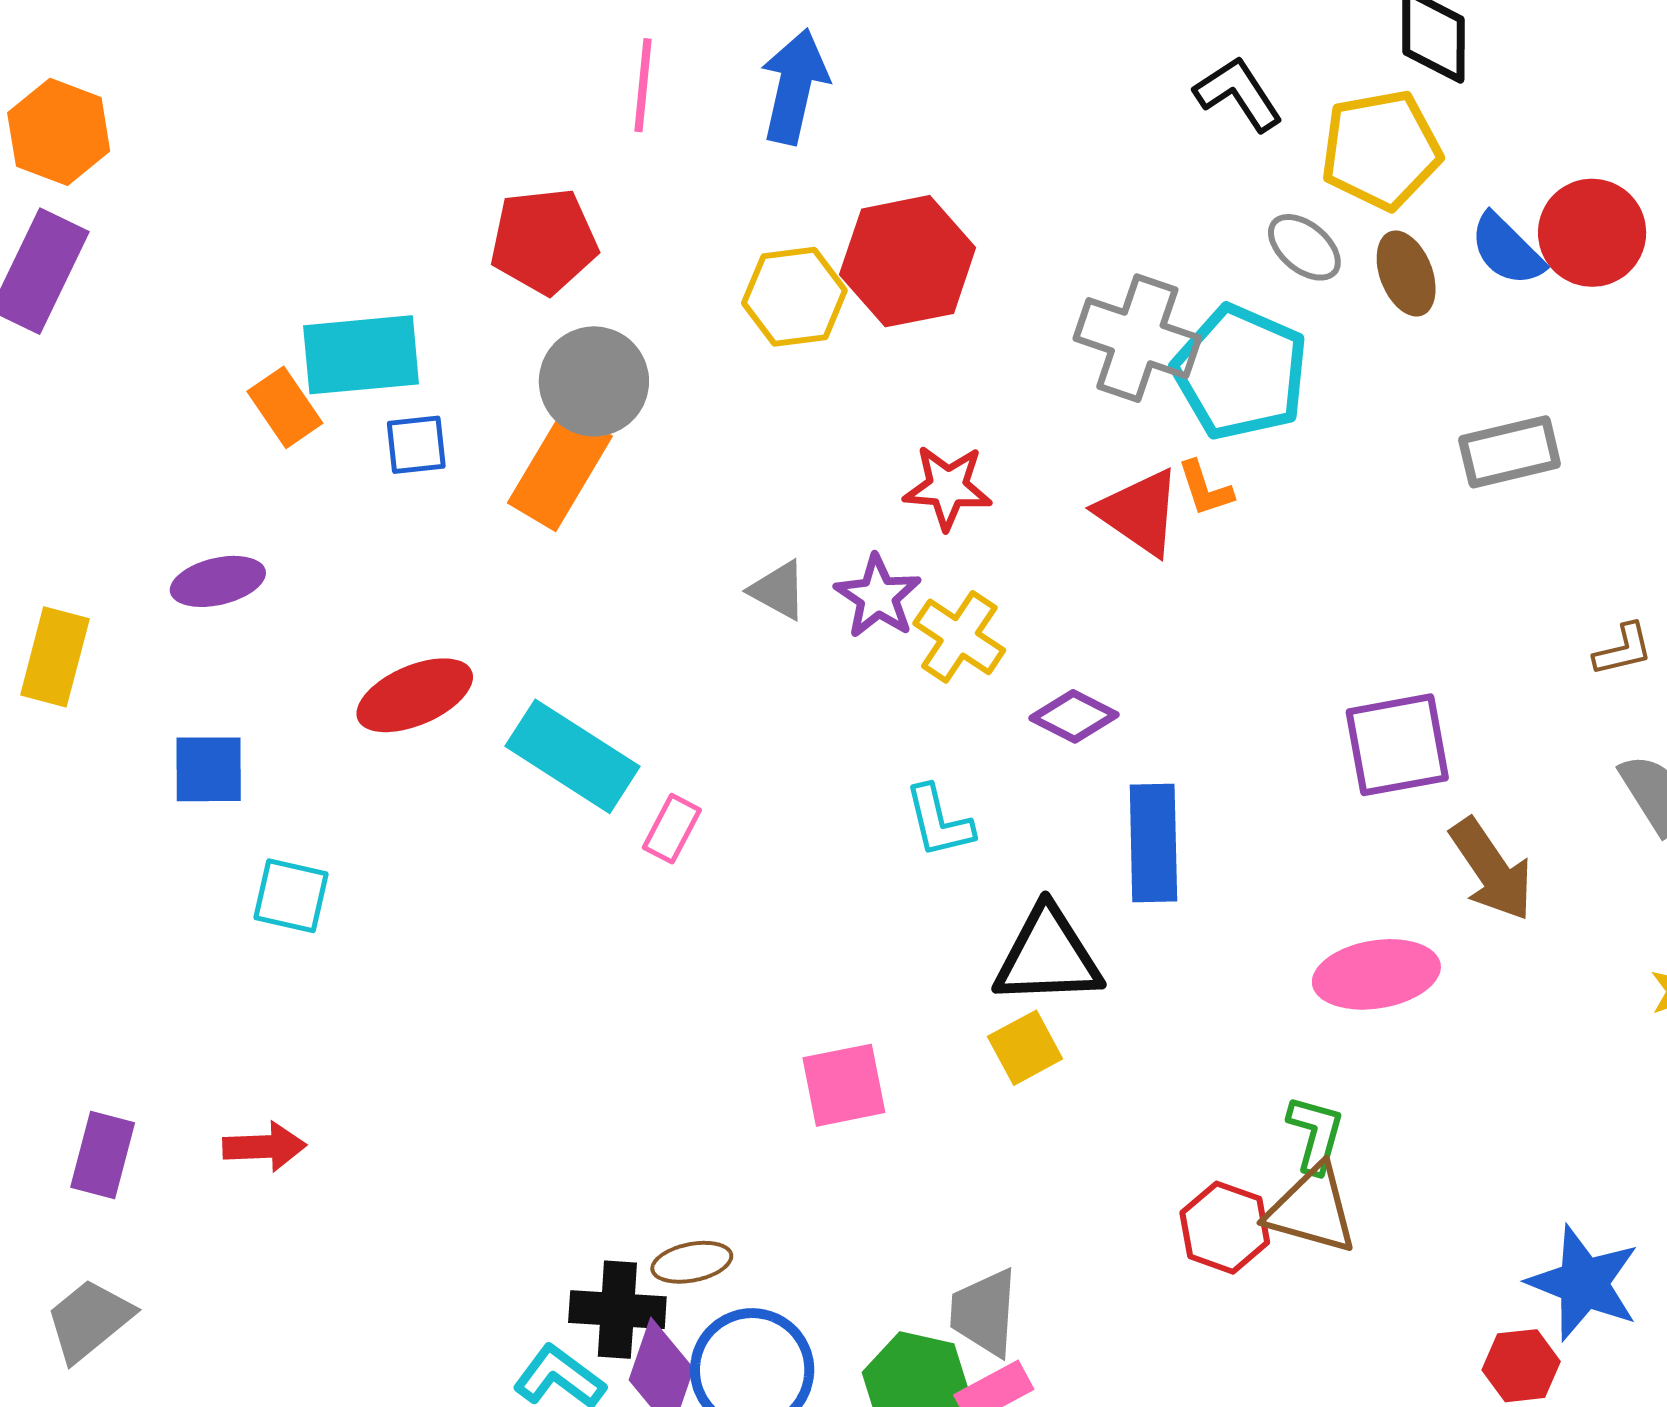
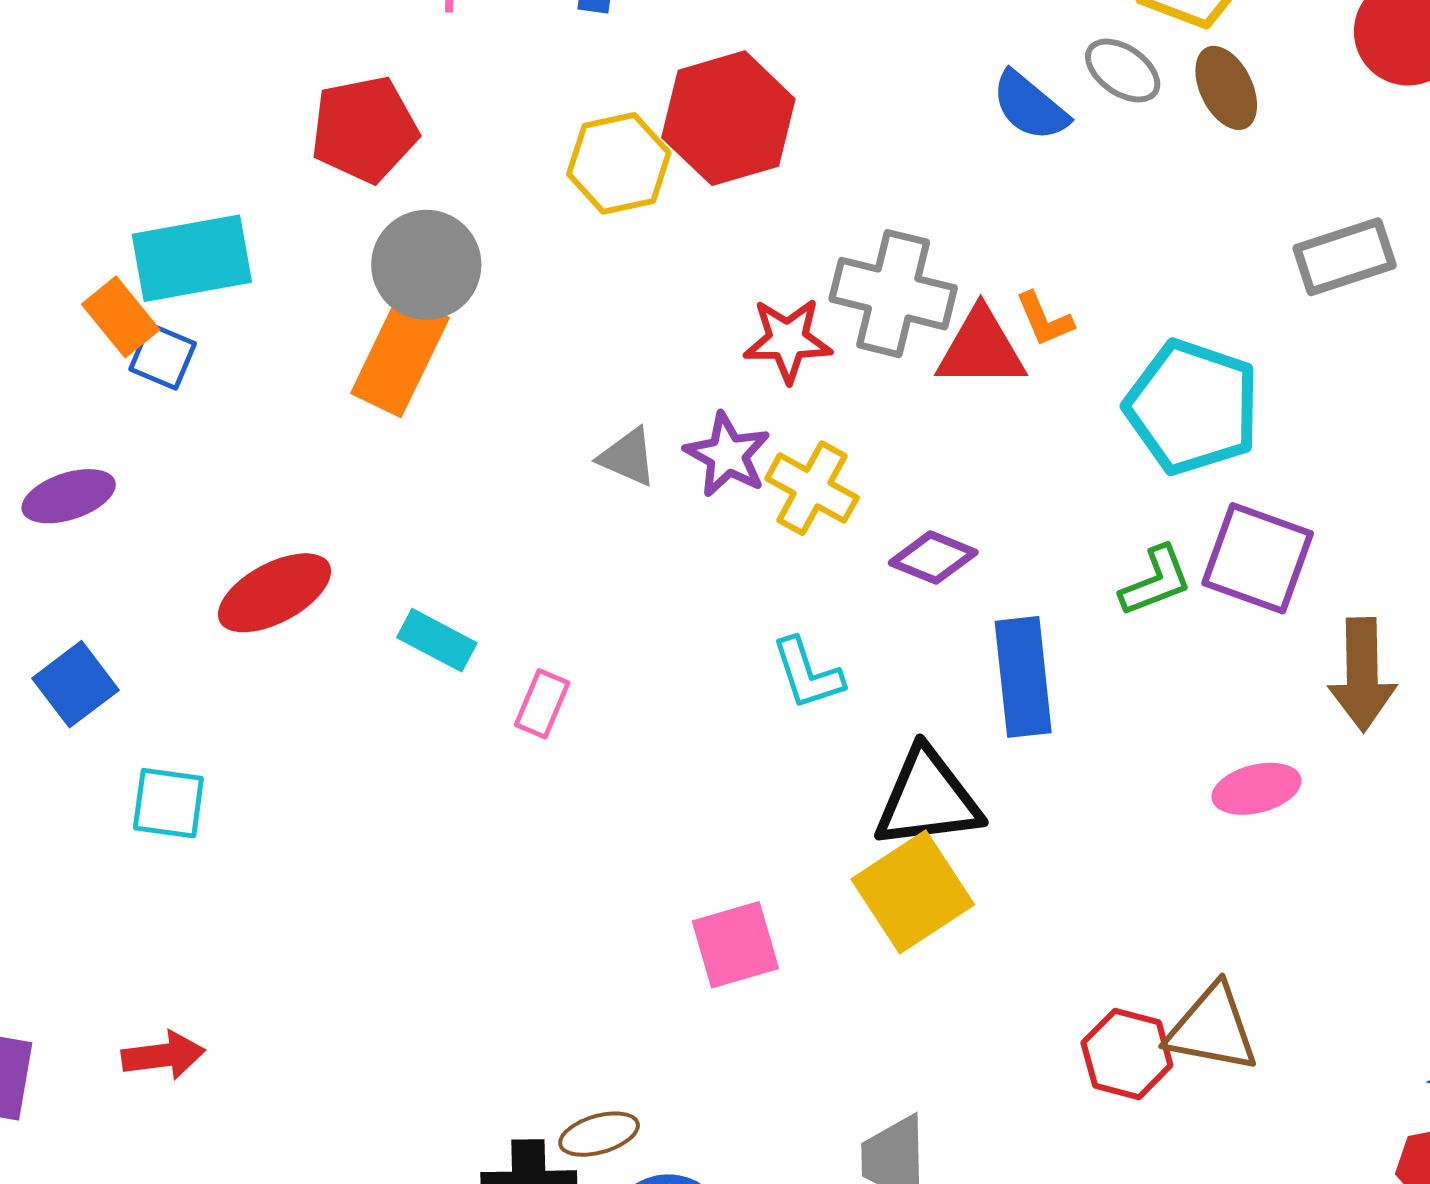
blue semicircle: (1507, 250) -> (1030, 106), moved
gray cross: (1137, 338) -> (893, 294), moved
cyan pentagon: (1240, 372) -> (1192, 407), moved
blue square: (416, 445) -> (163, 356), moved, turned 34
red triangle: (1139, 512) -> (981, 349), turned -30
purple square: (1397, 745) -> (1258, 558), turned 35
cyan rectangle: (572, 756) -> (437, 640), size x0.6
blue square: (209, 769) -> (75, 684), turned -32
brown arrow: (1492, 870) -> (1362, 675), turned 38
pink ellipse: (1376, 974) -> (1256, 789), size x0.7
yellow square: (1025, 1048) -> (913, 892), size x1.6
green L-shape: (1315, 1134) -> (1156, 581), moved, turned 58

